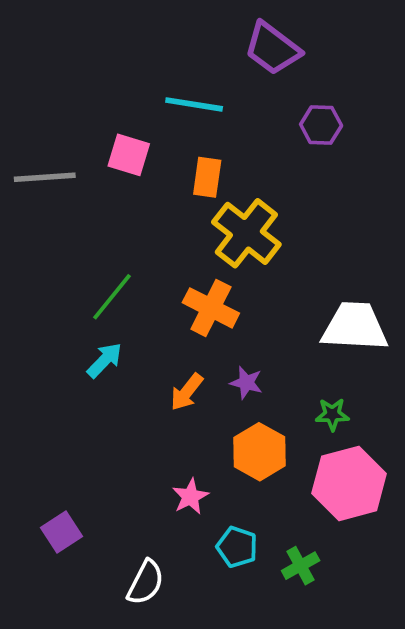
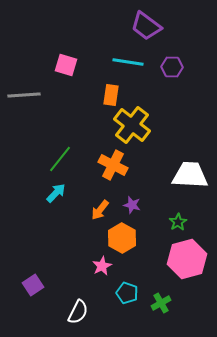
cyan line: (194, 104) -> (128, 62), moved
pink square: (129, 155) -> (66, 65), moved
green star: (332, 414) -> (178, 222), turned -30
orange hexagon: (259, 452) -> (122, 238), moved

